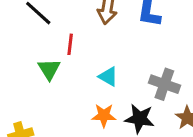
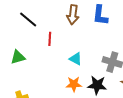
green triangle: (49, 69) -> (18, 57), moved, turned 49

